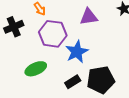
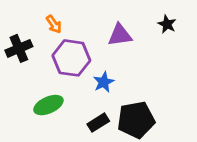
blue star: (77, 52) -> (104, 82), size x0.7

